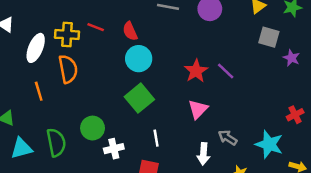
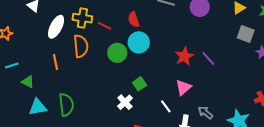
red line: (96, 27) -> (105, 26), moved
green square: (139, 98) -> (139, 84), moved, size x0.6
green circle: (93, 128) -> (117, 53), moved
white line: (156, 138) -> (166, 106), moved, turned -32
white cross: (114, 149) -> (125, 102), moved, turned -35

